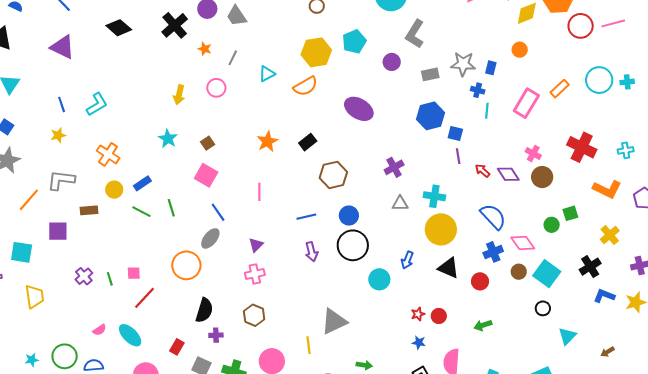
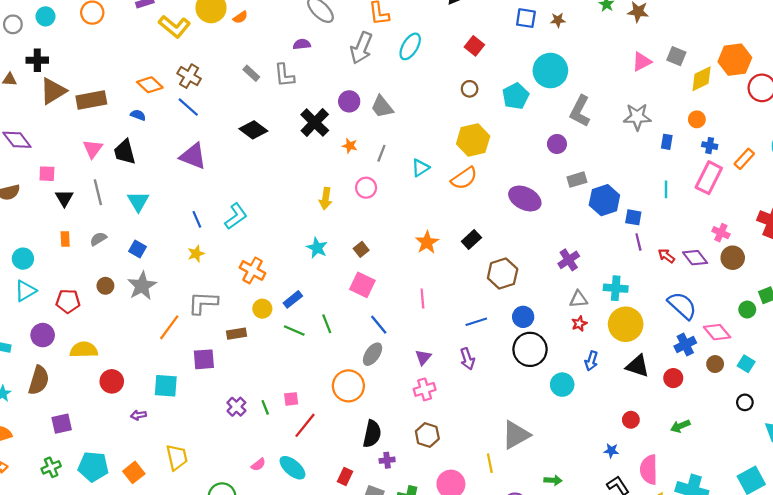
cyan pentagon: (354, 42) -> (516, 96), moved
gray star: (463, 64) -> (637, 117), moved
gray rectangle: (430, 74) -> (577, 180), moved
blue cross: (478, 90) -> (710, 146), moved
purple arrow: (312, 252) -> (467, 359), moved
cyan square: (547, 274) -> (746, 364), size x0.6
yellow trapezoid: (35, 297) -> (177, 457), moved
red star: (418, 314) -> (579, 324), moved

